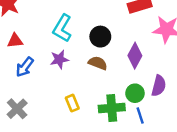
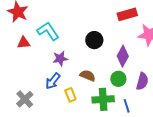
cyan L-shape: (62, 28) -> (48, 31), moved, turned 115
brown semicircle: (98, 63) -> (88, 76), moved
blue arrow: (25, 67) -> (53, 81), moved
green circle: (135, 93) -> (118, 79), moved

